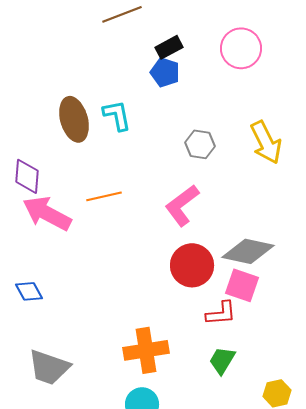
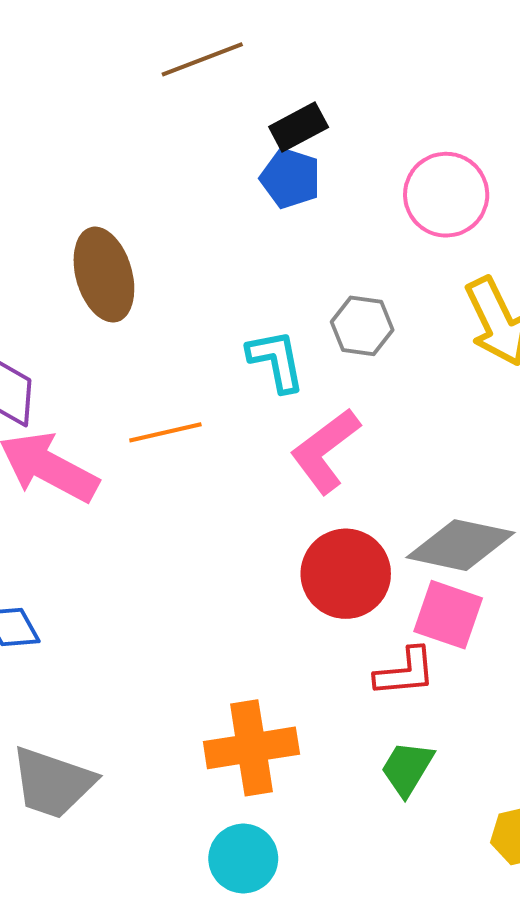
pink circle: (241, 48) -> (446, 195), moved
cyan L-shape: (117, 115) -> (276, 361), moved

